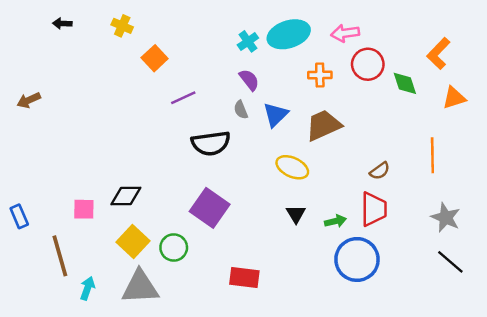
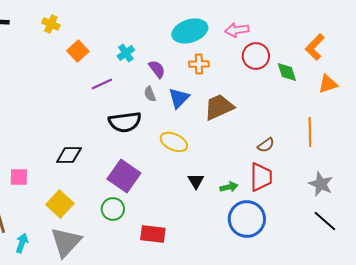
cyan cross: (248, 41) -> (126, 53), moved
orange cross: (320, 75) -> (199, 64), moved
yellow ellipse: (292, 167) -> (174, 142), moved
black diamond: (126, 196) -> (69, 155), moved
green circle: (174, 248) -> (113, 209), moved
gray triangle: (140, 287) -> (66, 242), turned -44

